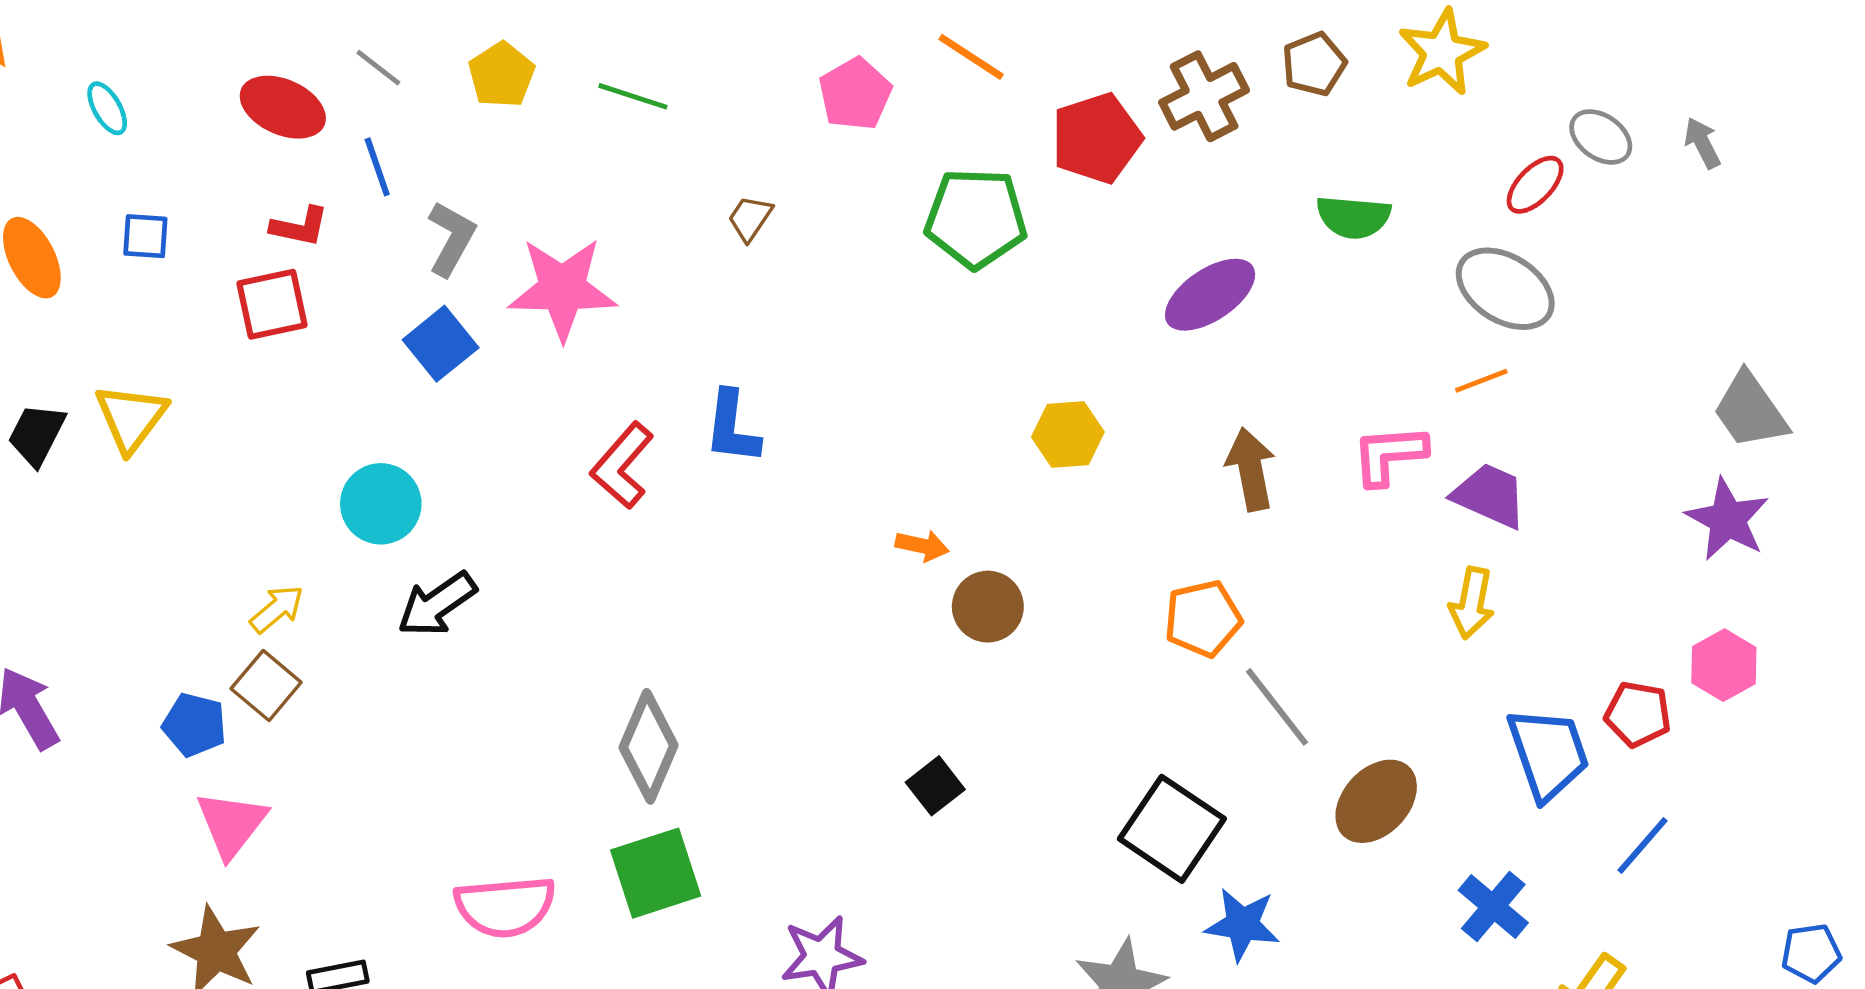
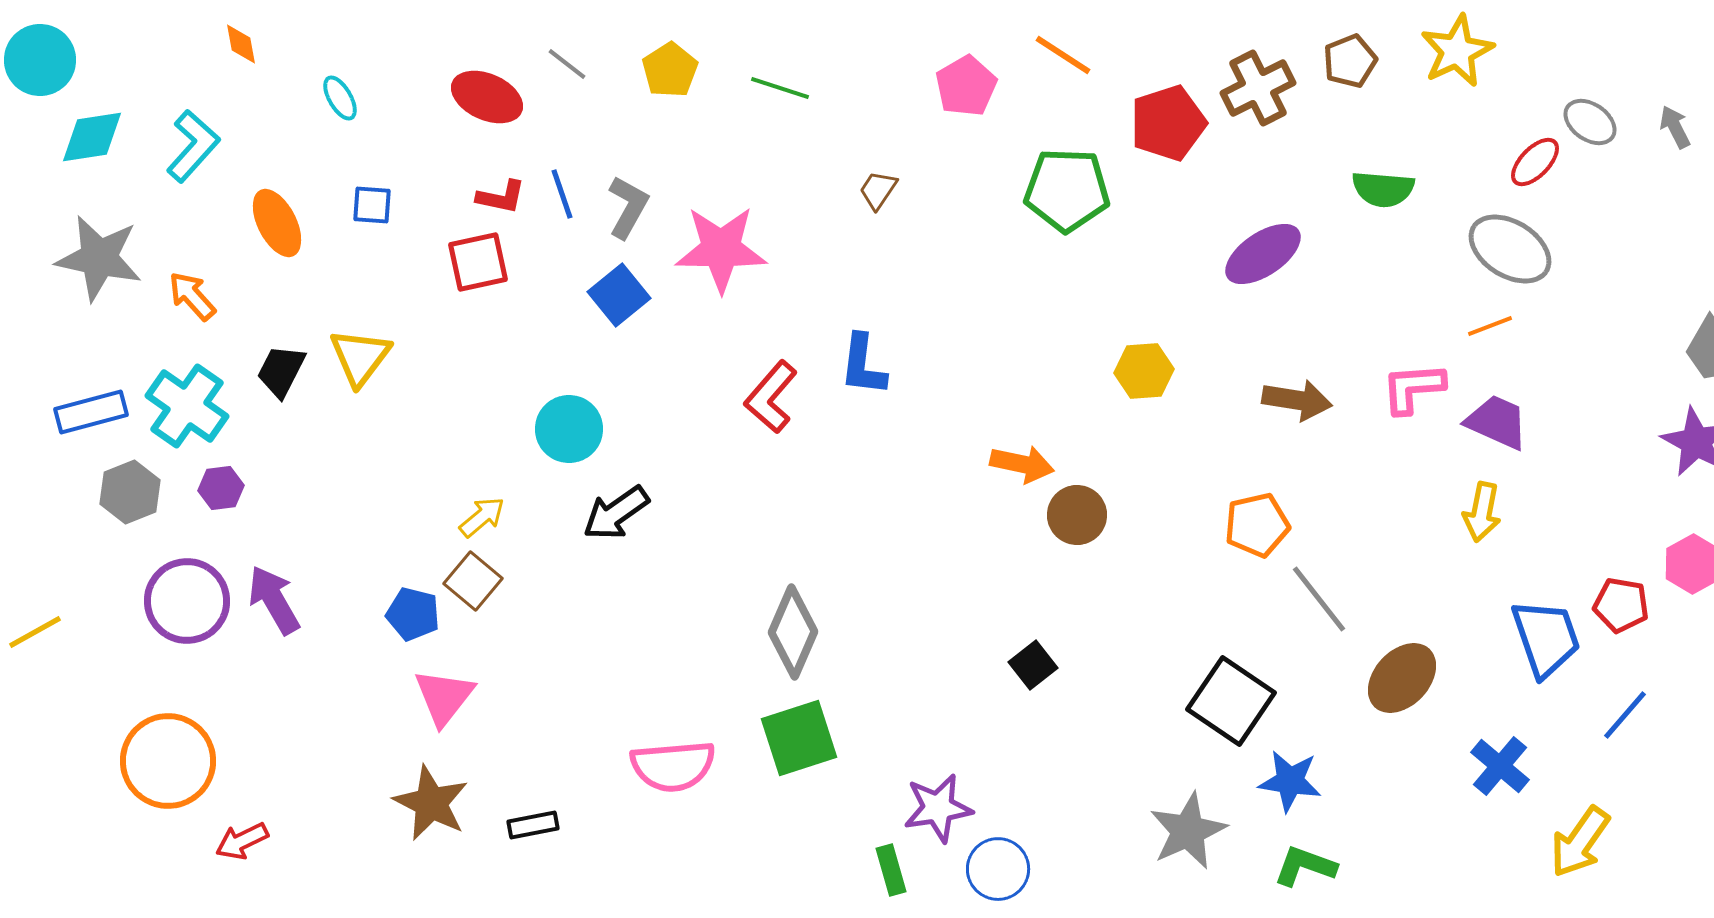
blue line: (377, 167) -> (562, 194), moved
brown arrow: (1251, 469) -> (1297, 400), turned 110
orange arrow: (922, 546) -> (1022, 464), size x1.4

